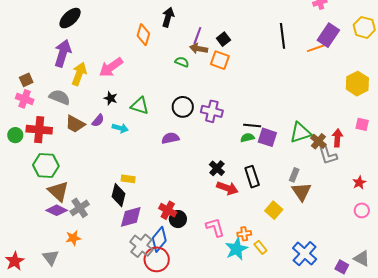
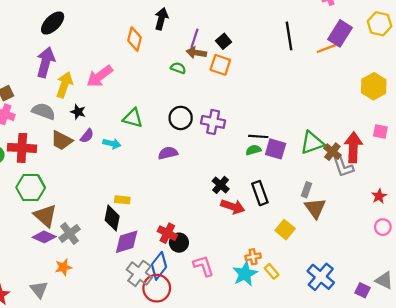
black star: (111, 98) -> (78, 112), moved
red arrow: (337, 138) -> (353, 147), size x1.5
pink L-shape: (215, 227) -> (203, 266), moved

